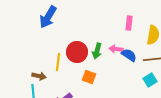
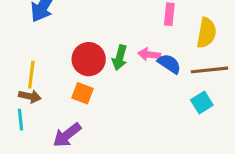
yellow line: (58, 62) -> (31, 75), moved
orange square: (89, 77) -> (82, 93), moved

